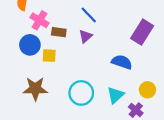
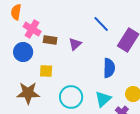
blue line: (89, 15) -> (101, 24), moved
yellow square: (49, 56) -> (46, 71), moved
blue semicircle: (122, 62) -> (109, 68), turned 72

